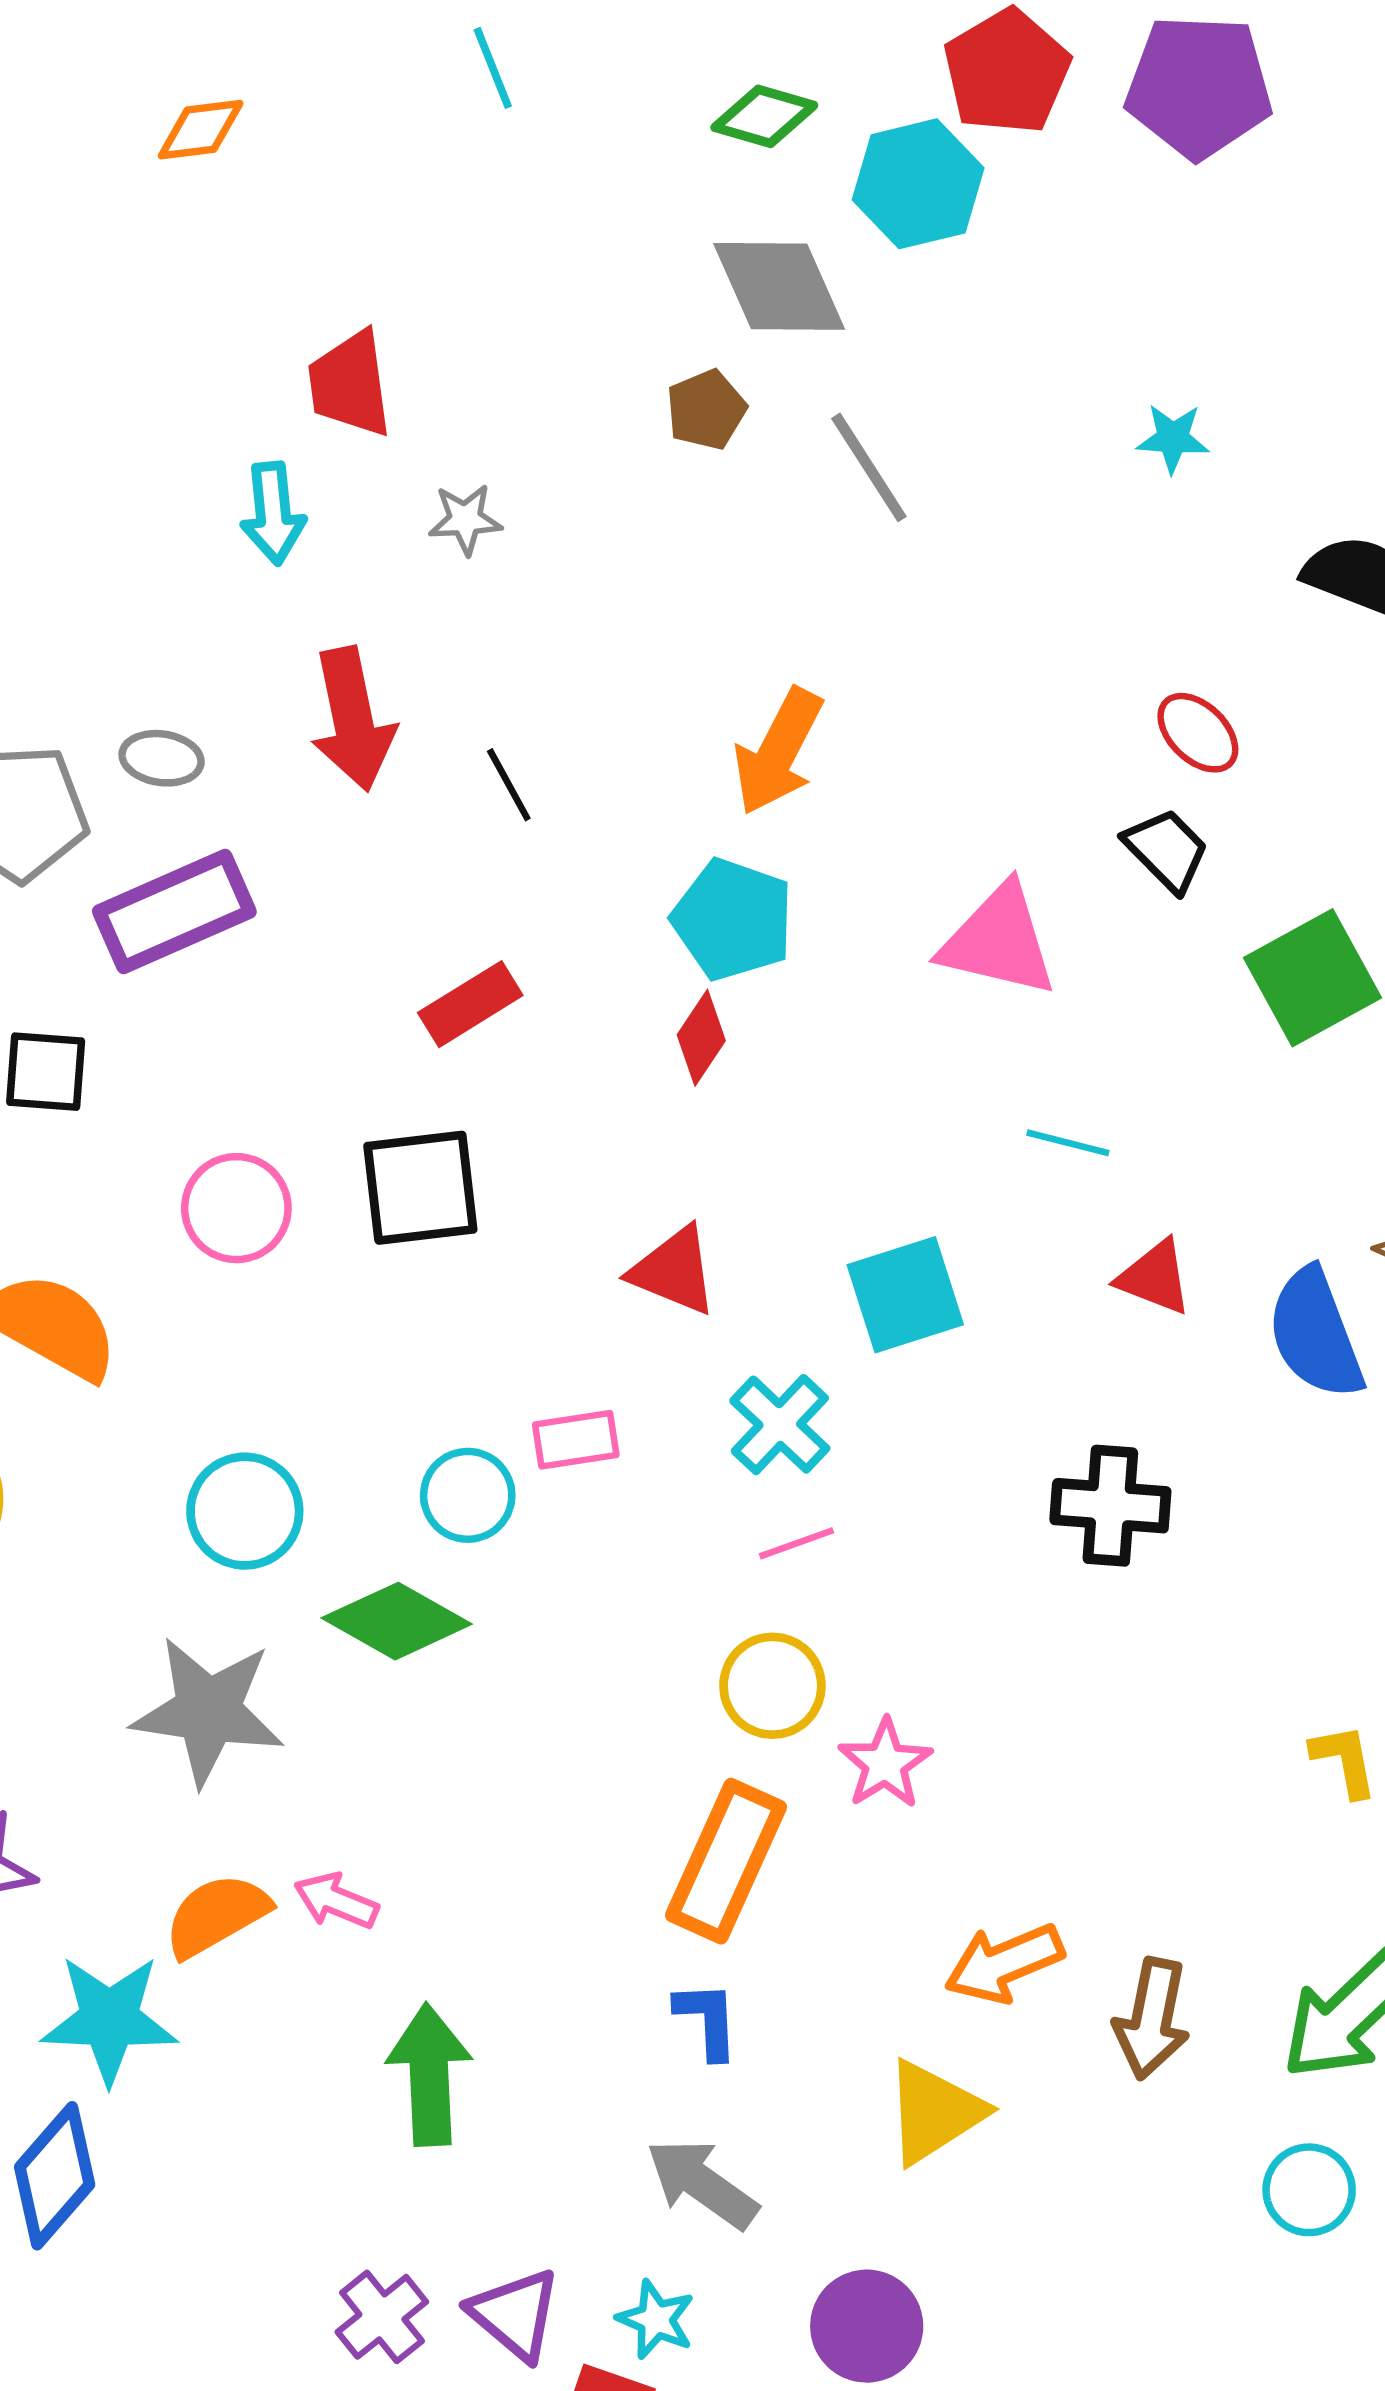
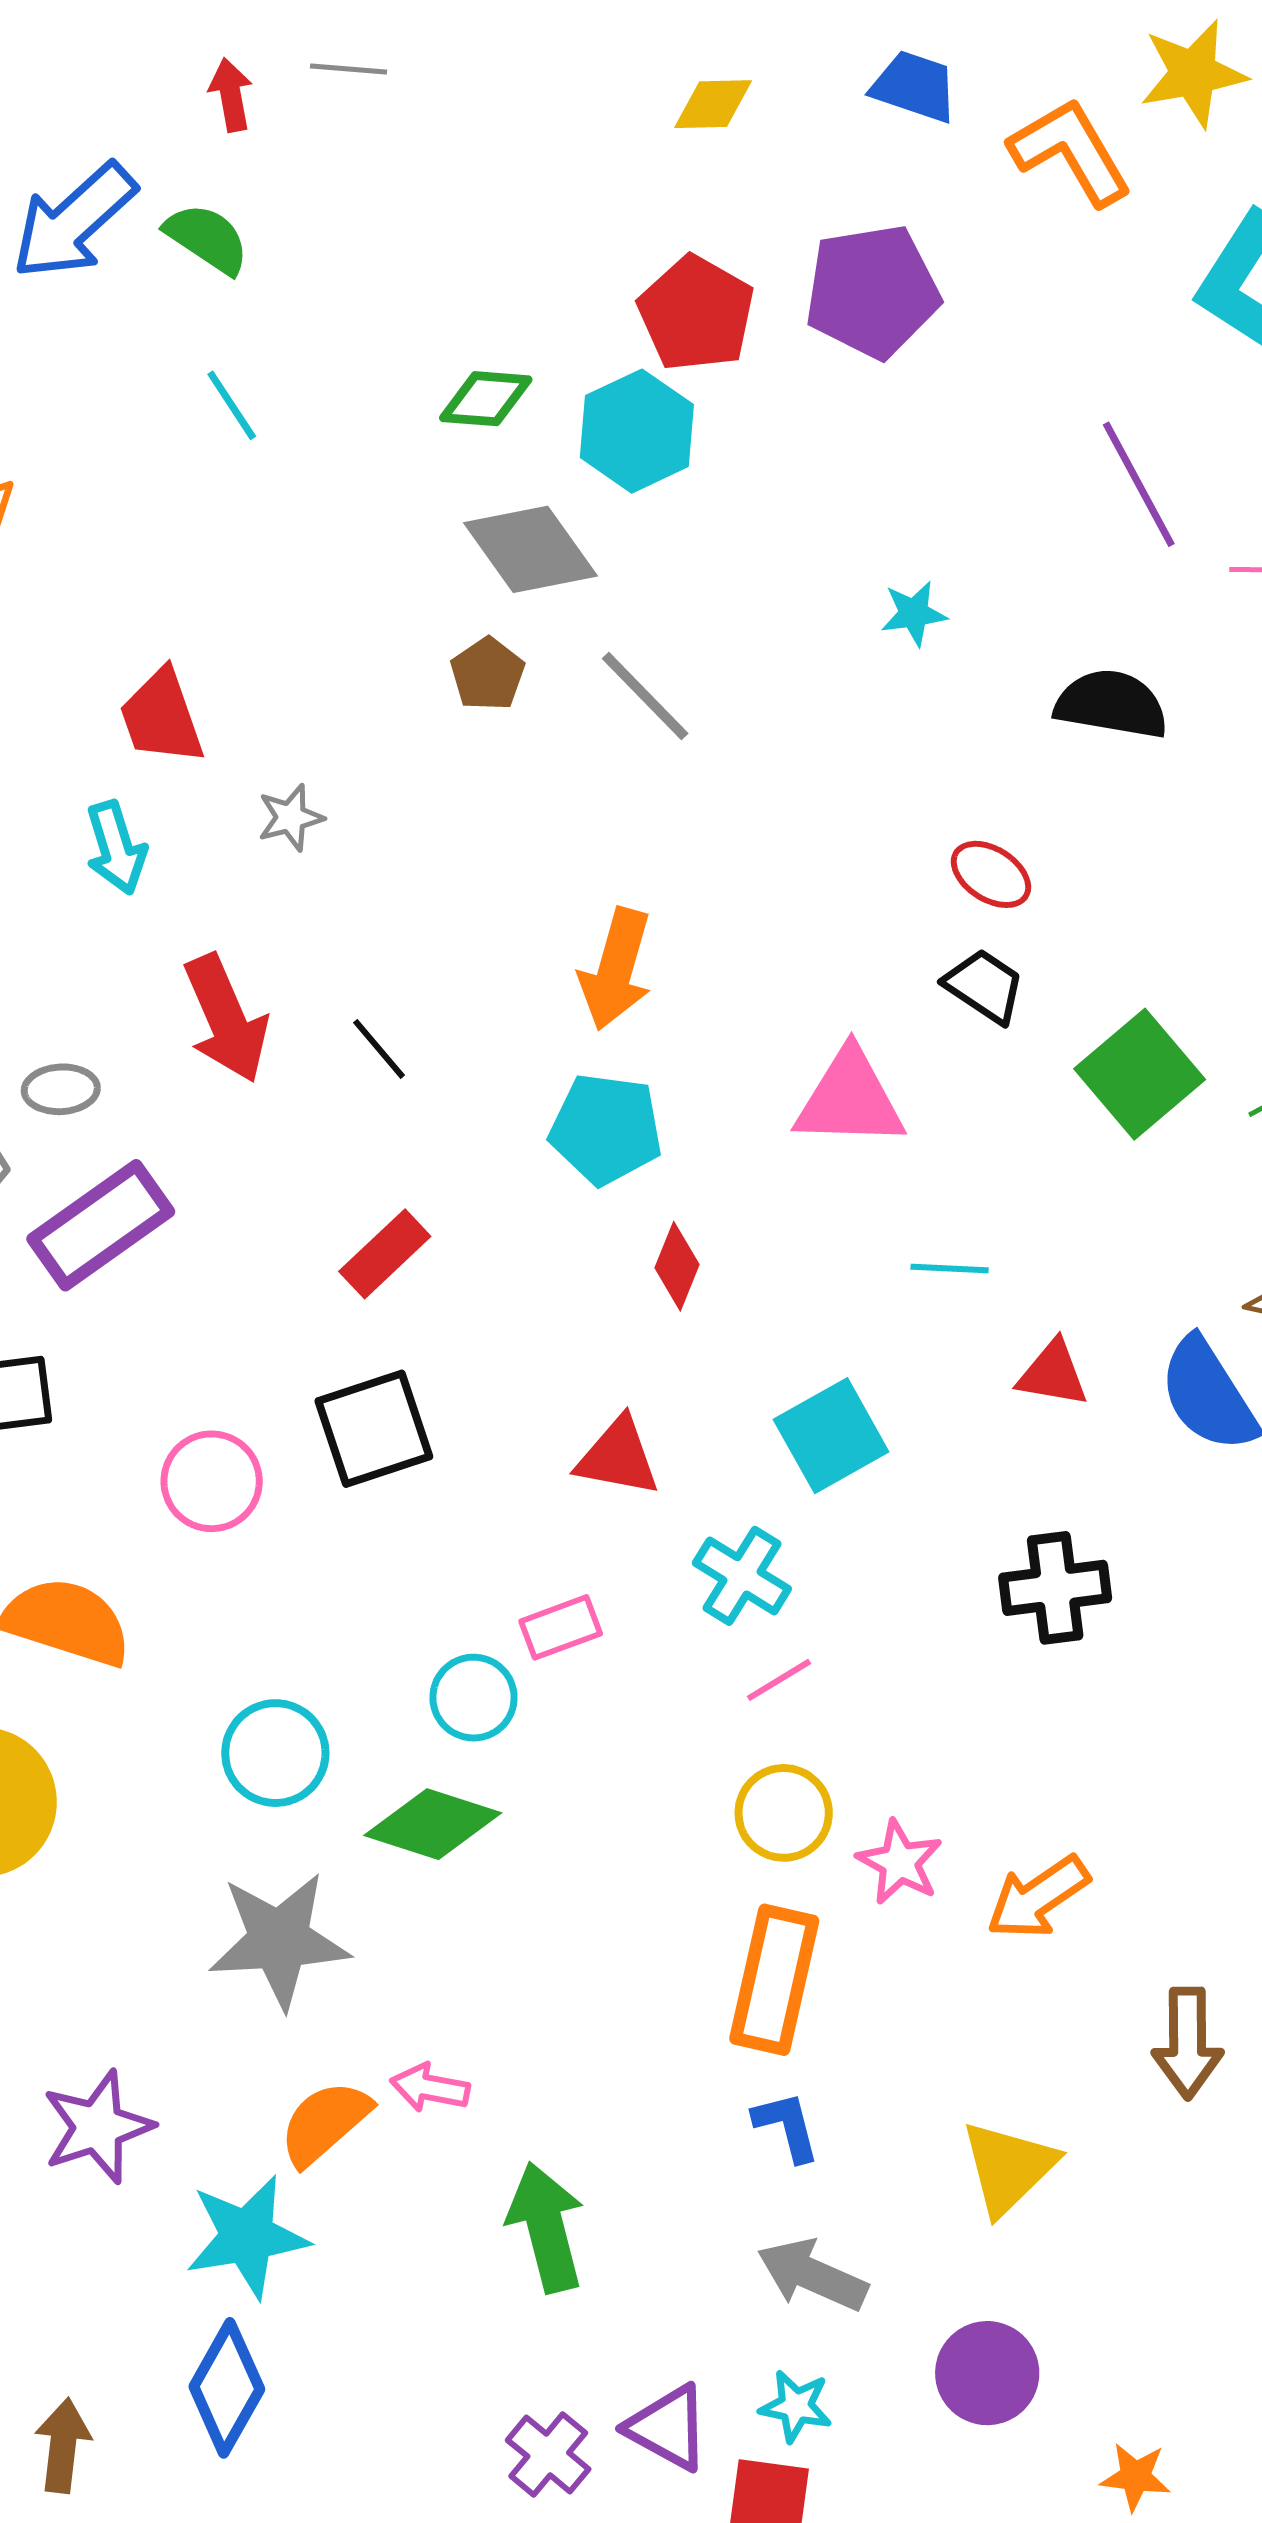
red diamond: (701, 1038) -> (677, 1266), moved
orange arrow: (1004, 1963) -> (1038, 1897), moved

